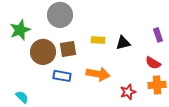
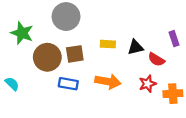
green star: (20, 30) -> (22, 33), turned -30
red semicircle: (153, 63) -> (156, 59), moved
red star: (128, 92) -> (148, 84), moved
cyan semicircle: (22, 97) -> (12, 84), moved

